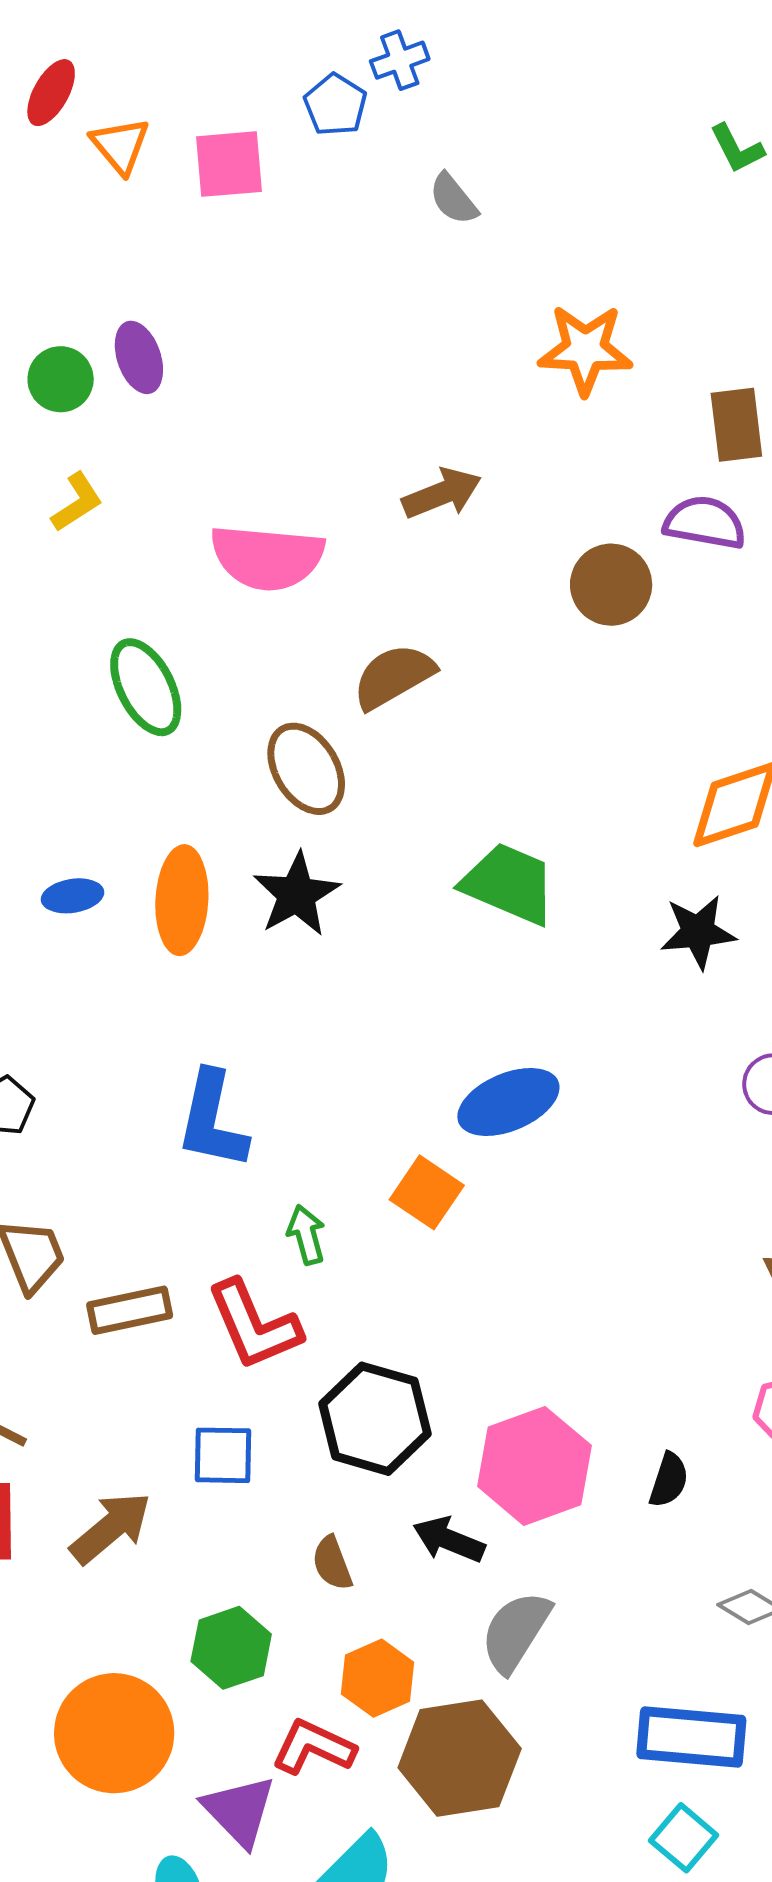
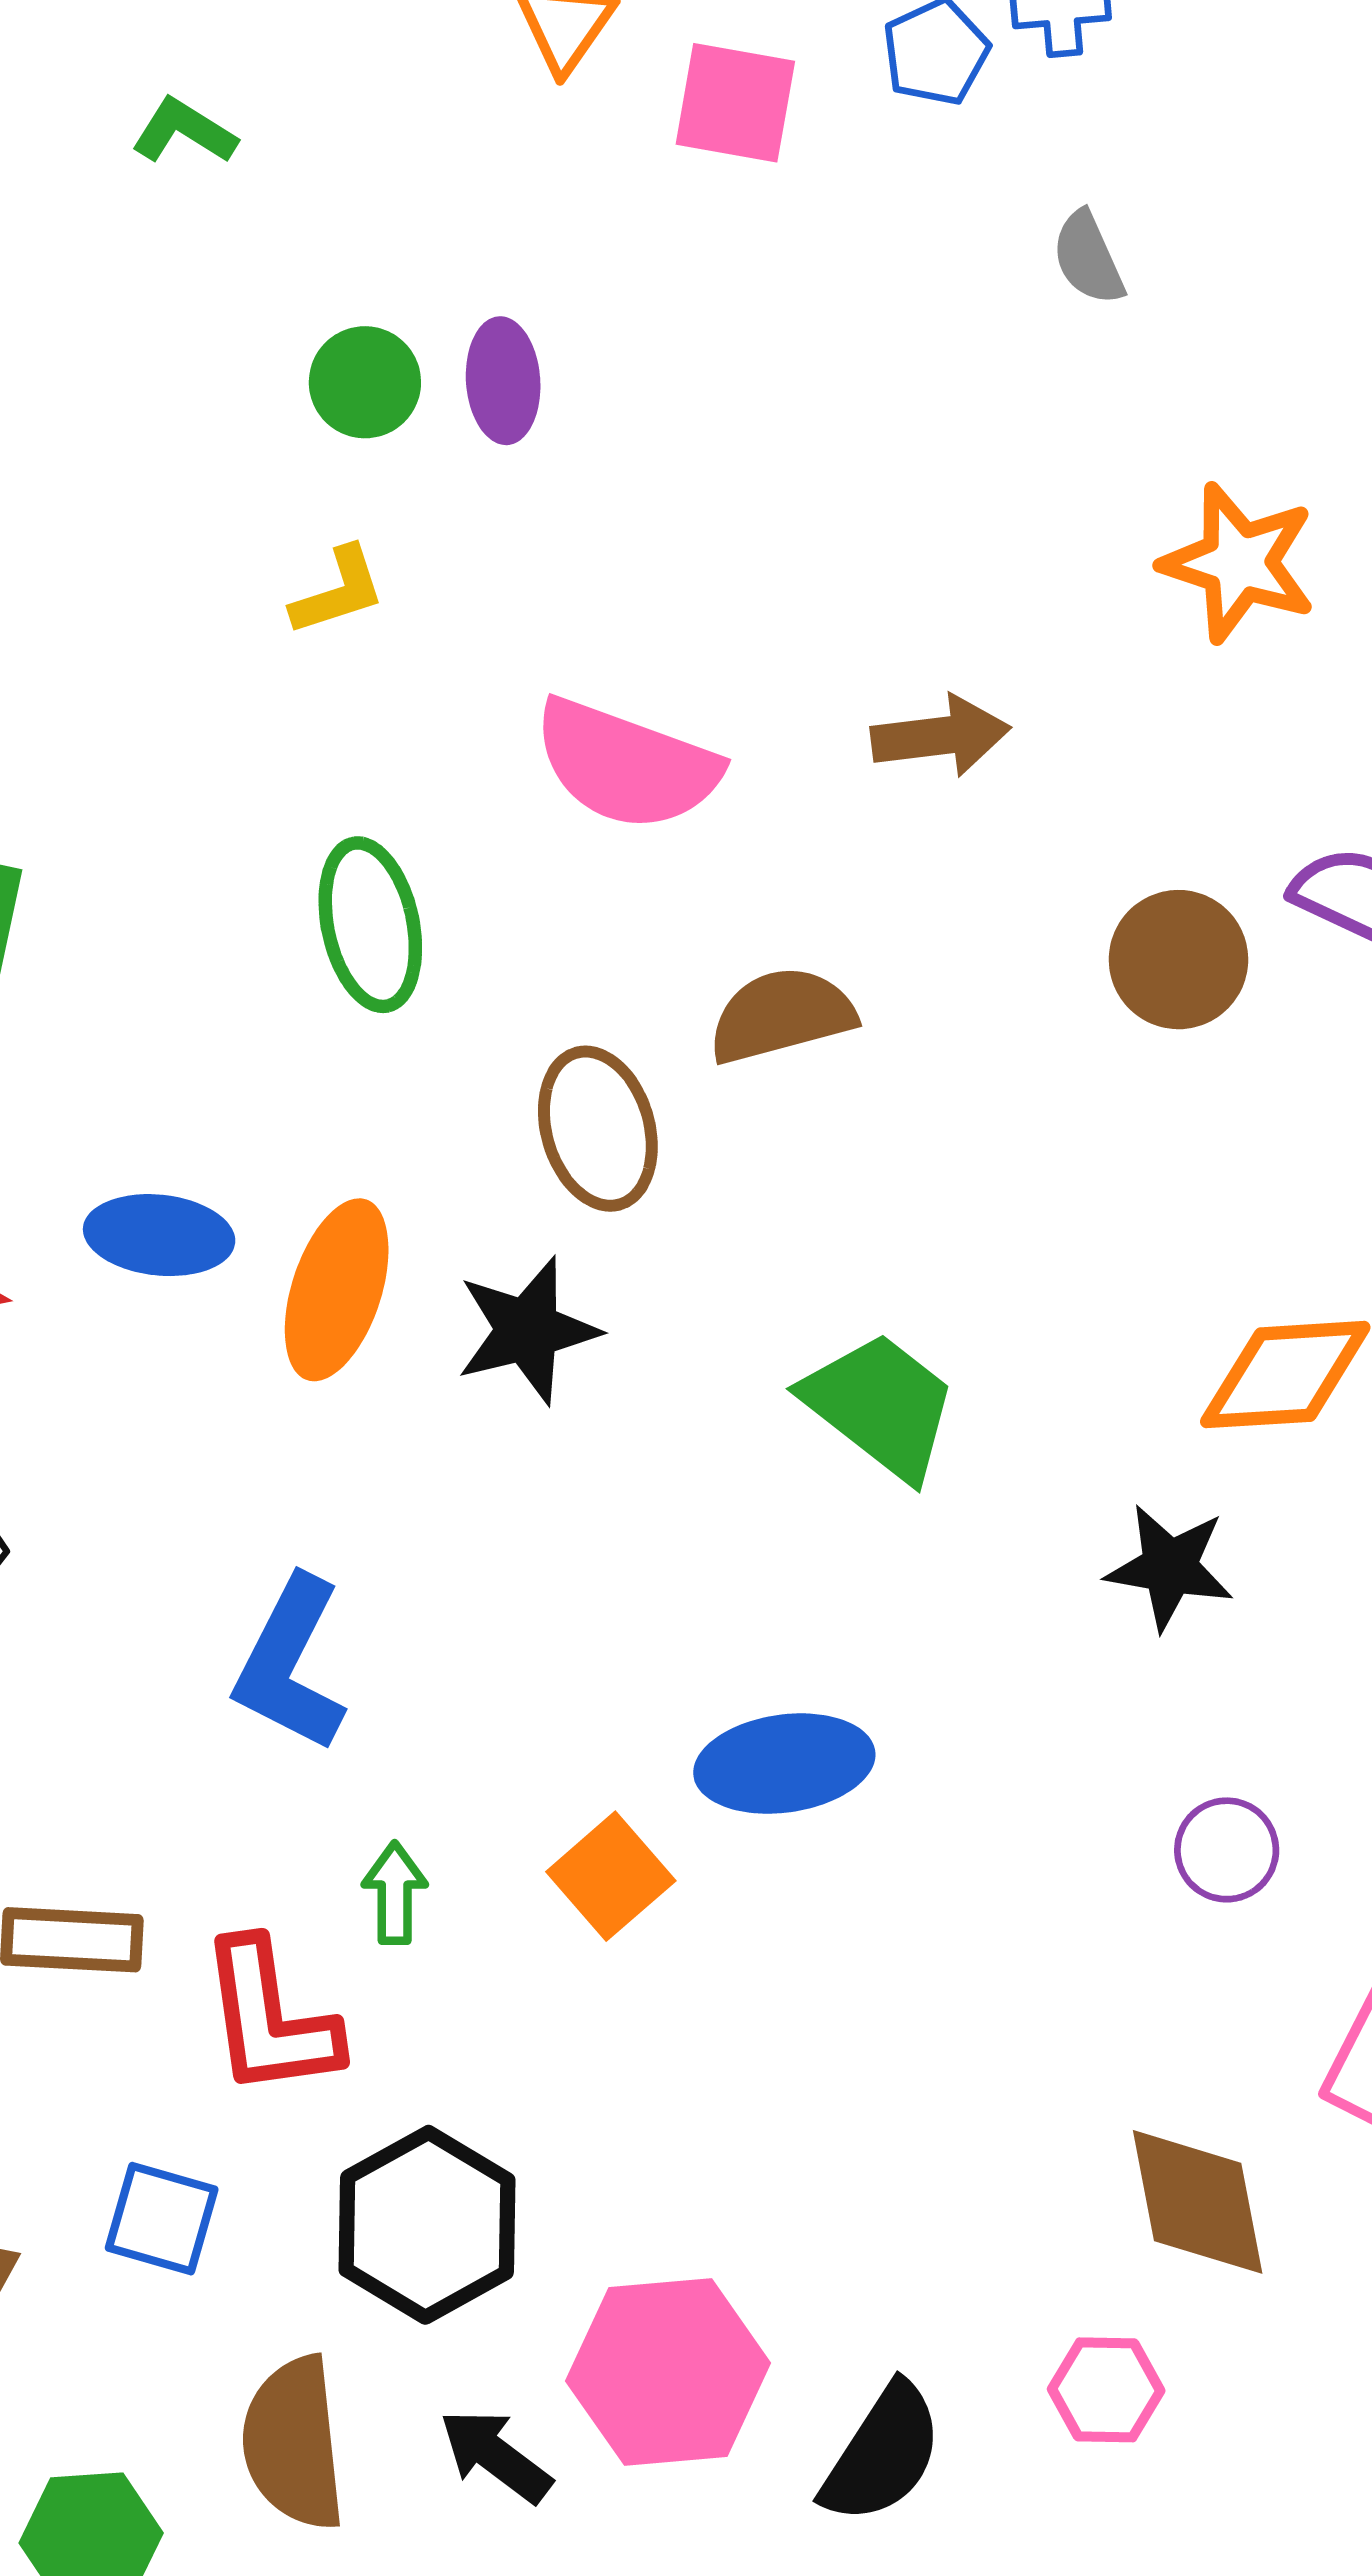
blue ellipse: (73, 896) -> (159, 1235), size x1.4
black semicircle: (669, 1480) -> (882, 2454), size x1.6
brown semicircle: (332, 1563) -> (294, 2443), size x1.8

